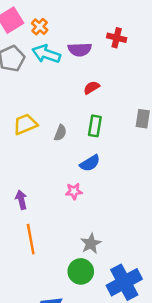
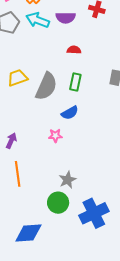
red semicircle: (92, 88) -> (74, 50), turned 32
gray semicircle: (60, 133) -> (46, 86), size x2.0
purple arrow: (21, 200) -> (11, 141), turned 35

